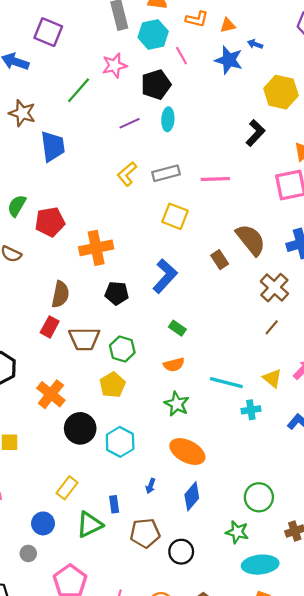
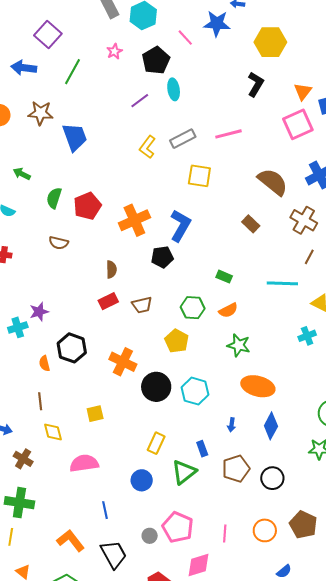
purple square: (48, 32) -> (48, 35), turned 32
pink line: (181, 56) -> (185, 38), moved
pink star: (114, 65) -> (114, 51), size x0.7
green line: (79, 90) -> (73, 72), moved
brown rectangle: (220, 260) -> (251, 224), moved
blue L-shape: (165, 276) -> (180, 226), moved
brown semicircle: (60, 294) -> (111, 269), size x0.7
red rectangle: (50, 327) -> (108, 301), turned 48
brown trapezoid: (84, 339) -> (142, 305), size x0.7
green hexagon: (122, 349) -> (193, 308), moved
cyan line: (226, 383) -> (282, 283), moved
gray circle: (28, 553) -> (150, 536), moved

